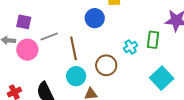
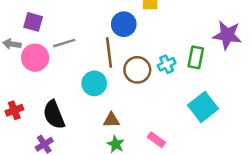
brown line: (73, 48) -> (109, 53), moved
brown circle: (106, 65) -> (137, 70), moved
cyan circle: (76, 76) -> (94, 83), moved

